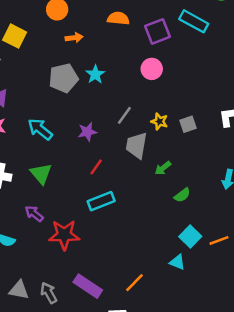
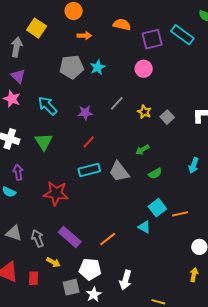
gray square: (188, 124) -> (167, 117), turned -32
gray trapezoid: (136, 145) -> (119, 172), moved, turned -55
purple arrow: (34, 214) -> (18, 172), moved, turned 35

